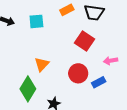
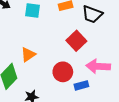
pink arrow: (111, 61) -> (98, 66), size x1.6

